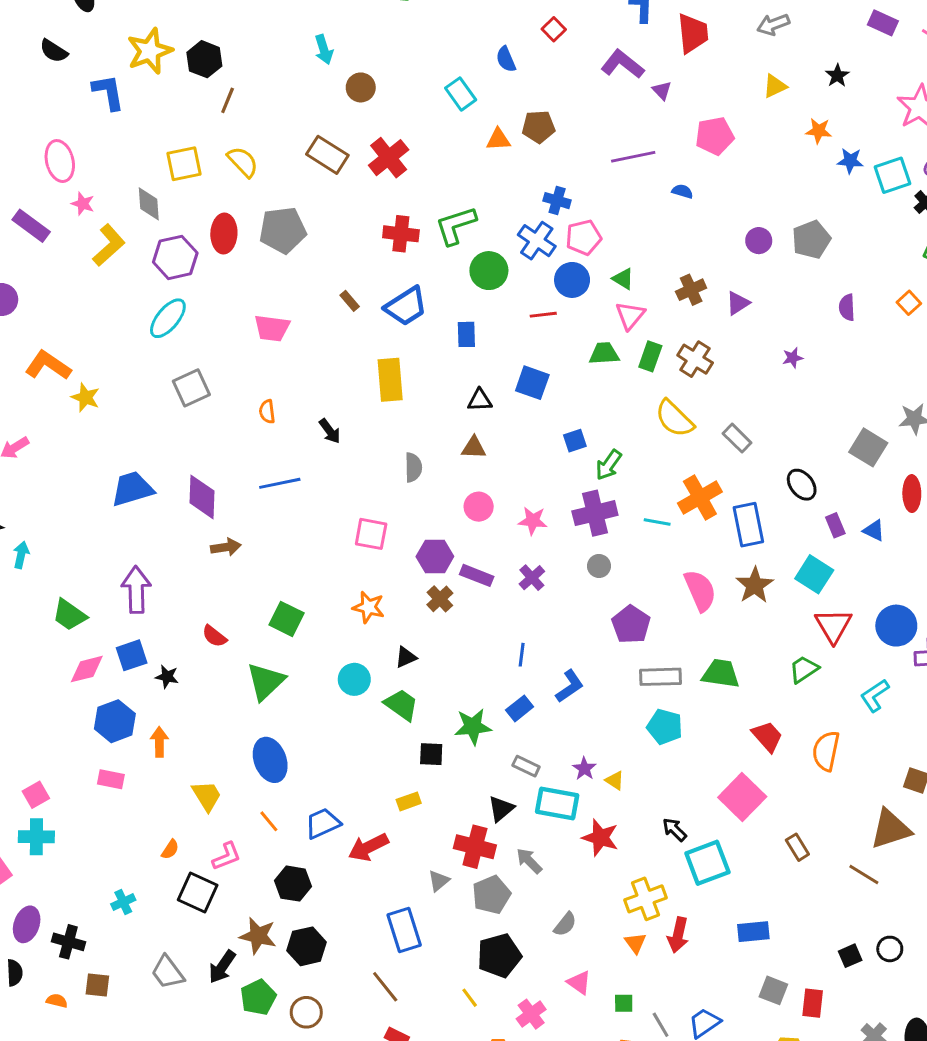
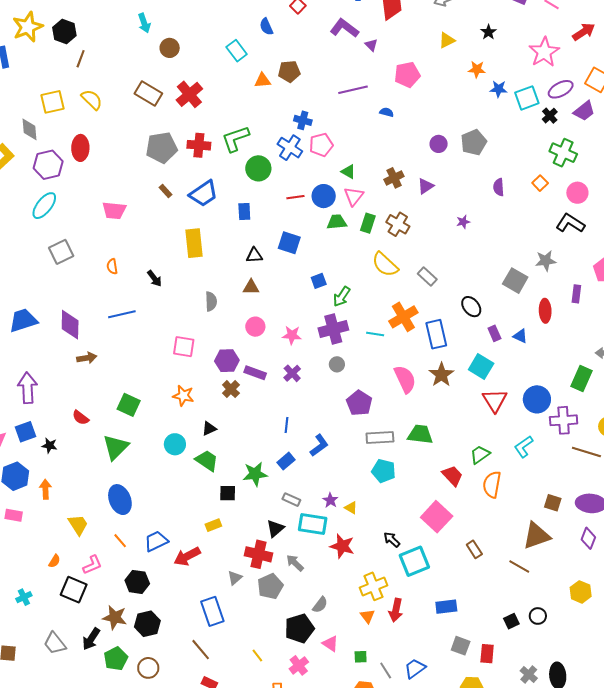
gray pentagon: (283, 230) -> (162, 148), moved
blue circle: (572, 280) -> (324, 196), moved
green trapezoid: (804, 669) -> (480, 455), moved
black pentagon: (499, 956) -> (299, 628), moved

